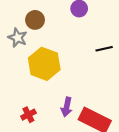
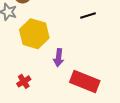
purple arrow: (67, 107) -> (59, 58), moved

